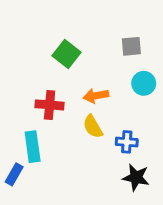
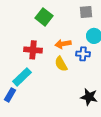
blue cross: (127, 142) -> (83, 54), moved
cyan rectangle: (33, 147) -> (22, 77), turned 54

